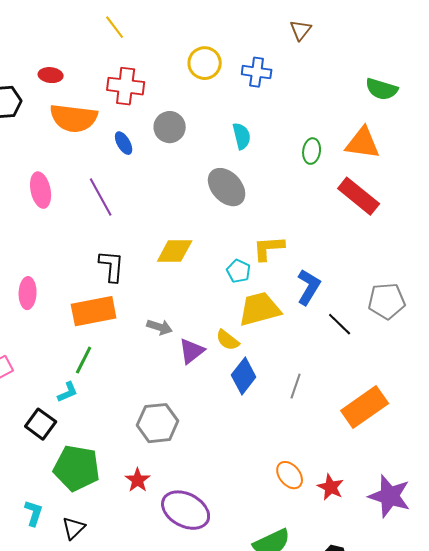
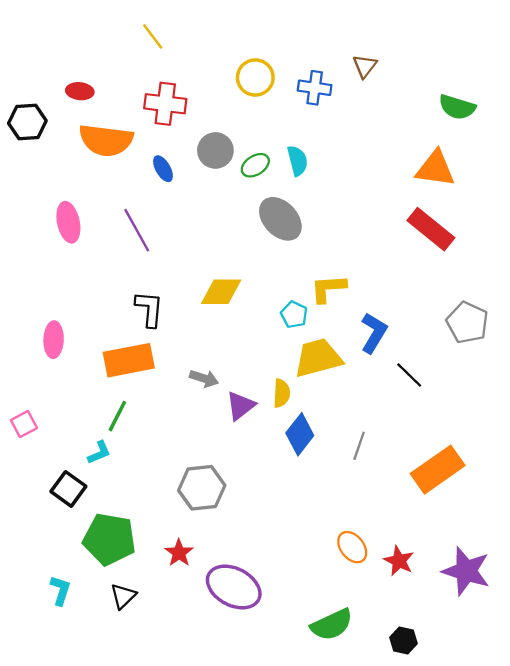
brown triangle: (301, 30) -> (365, 66), moved
green ellipse: (312, 151) -> (255, 165), moved, turned 50
gray pentagon: (387, 301) -> (467, 323), moved, turned 30
yellow semicircle: (228, 340) -> (282, 393), turned -125
black triangle: (74, 528) -> (123, 596), moved

